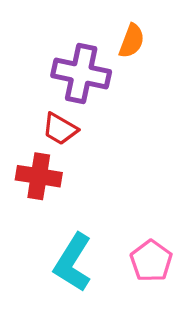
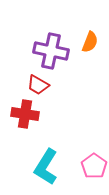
orange semicircle: (132, 41) -> (90, 42), moved

